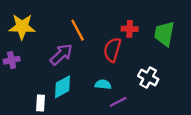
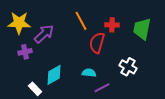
orange line: (78, 30) -> (81, 21), moved
purple arrow: (61, 54) -> (44, 34), moved
purple cross: (12, 60) -> (25, 52), moved
white rectangle: (41, 103) -> (35, 89), turned -48

